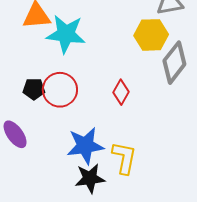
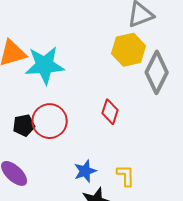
blue star: (85, 146) -> (85, 171), size x0.6
yellow L-shape: (124, 158) -> (126, 176), size x0.7

